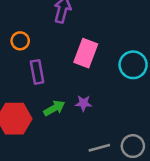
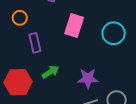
purple star: (83, 103) -> (88, 78), moved, size x1.5

